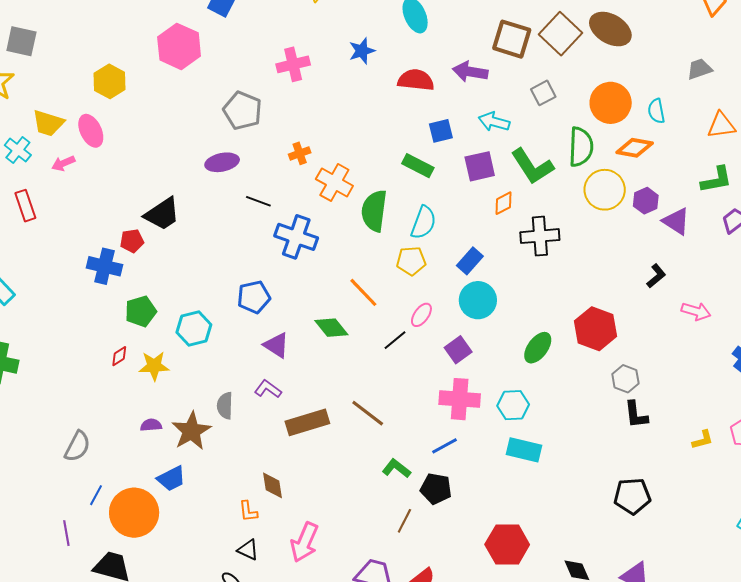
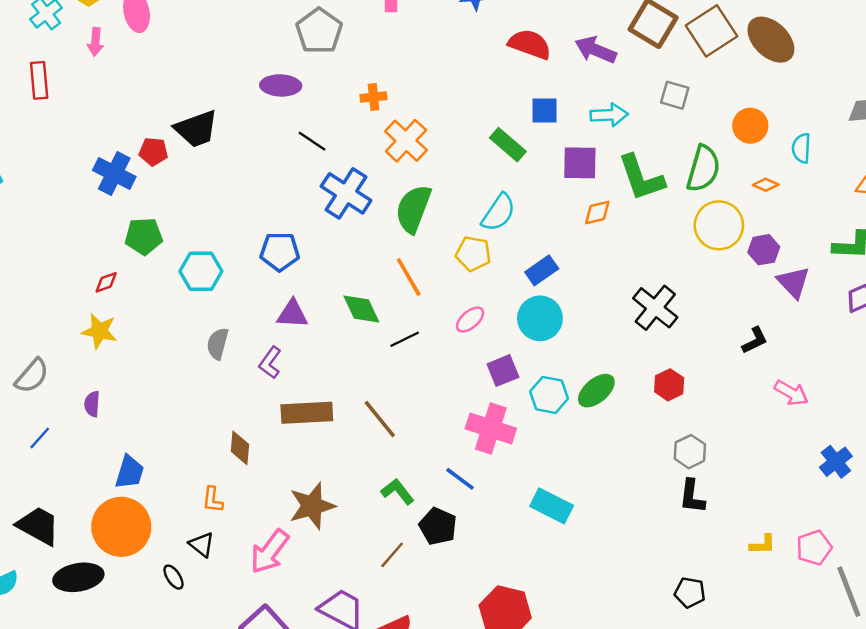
gray square: (543, 93) -> (675, 95), turned 30
orange circle: (611, 103) -> (750, 126), size x0.7
cyan arrow: (494, 122) -> (609, 115), turned 148
orange diamond: (635, 148) -> (766, 185), size x0.6
pink arrow: (63, 163) -> (95, 42), turned -75
green semicircle: (374, 211) -> (413, 209), moved
black cross: (540, 236) -> (655, 308), moved, turned 30
red hexagon: (596, 329) -> (669, 385), size x0.6
black line: (395, 340) -> (405, 339), moved
purple triangle: (276, 345) -> (292, 314), turned -44
yellow star: (154, 366) -> (99, 331), moved
purple L-shape: (268, 389) -> (270, 363), turned -104
cyan hexagon: (513, 405) -> (549, 395), moved
gray semicircle: (225, 406) -> (218, 344), moved
purple semicircle: (151, 425) -> (92, 404), moved, turned -95
brown star: (191, 431) -> (312, 506), moved
blue line: (445, 446) -> (460, 479), turned 52
blue trapezoid: (171, 479) -> (130, 472), moved, turned -60
brown diamond: (273, 485) -> (240, 448), moved
black pentagon: (632, 496) -> (690, 592), moved, size x0.7
orange circle: (134, 513) -> (121, 527), moved

